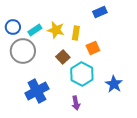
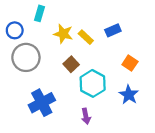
blue rectangle: (100, 12) -> (113, 30), moved
cyan rectangle: (35, 30) -> (40, 13), moved, turned -40
yellow rectangle: (76, 33) -> (86, 37), turned -56
orange square: (93, 48) -> (130, 63), moved, turned -32

